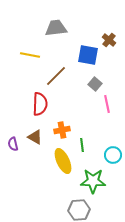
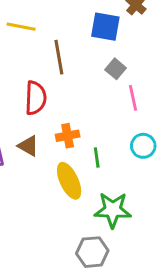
brown line: (56, 76) -> (59, 57), turned -55
cyan circle: (113, 155) -> (143, 146), moved

